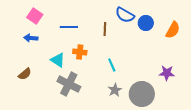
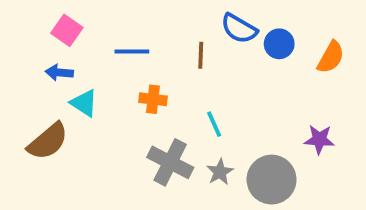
cyan triangle: (58, 60) -> (84, 103), moved
brown semicircle: (25, 74) -> (48, 141), size x1.6
gray cross: (69, 84) -> (170, 162), moved

